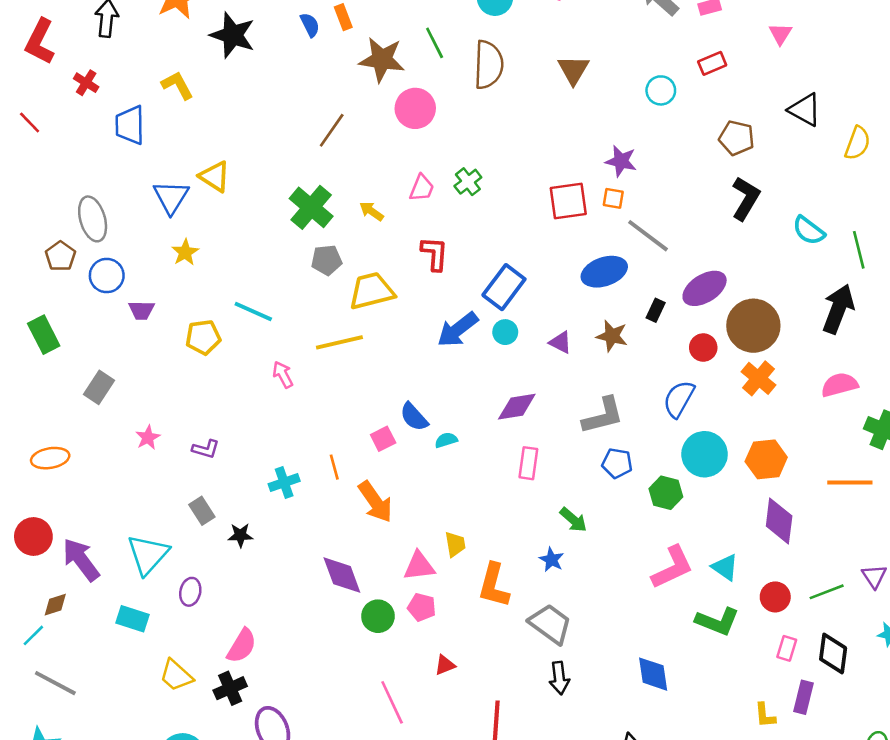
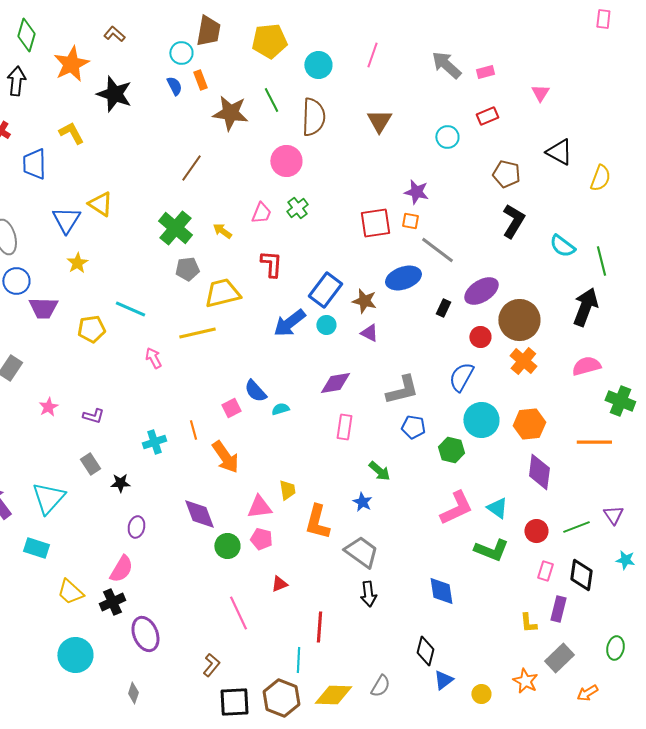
pink circle: (415, 108) -> (286, 161), moved
purple trapezoid: (141, 310) -> (43, 308), size x1.4
brown star: (612, 336) -> (364, 301), moved
purple ellipse: (190, 592) -> (136, 527), moved

